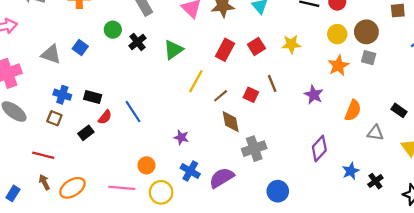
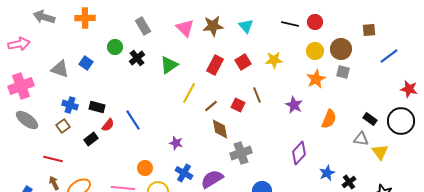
brown square: (54, 118) -> (63, 126), turned 32
gray triangle: (375, 133) -> (361, 139), moved

